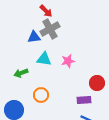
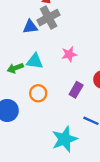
cyan triangle: (44, 59) -> (35, 61), moved
purple rectangle: (84, 100) -> (76, 90), moved, turned -56

